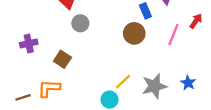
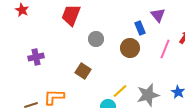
gray circle: (80, 23) -> (96, 39), moved
brown square: (62, 59) -> (83, 71), moved

